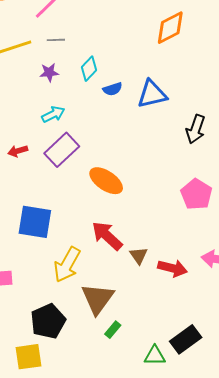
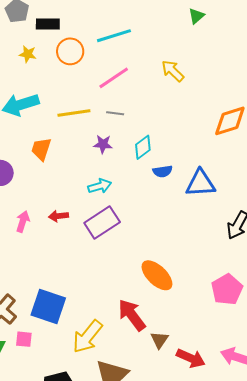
orange ellipse: (106, 181) -> (157, 275), moved
blue square: (35, 222) -> (48, 306), moved

